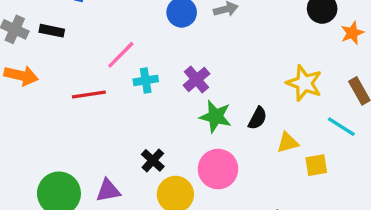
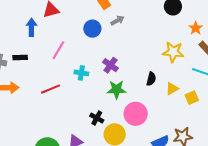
orange star: (352, 33) -> (196, 28), moved
pink line: (121, 55) -> (58, 50), moved
cyan cross: (146, 80) -> (81, 73), turned 32
green star: (215, 116) -> (116, 90), moved

